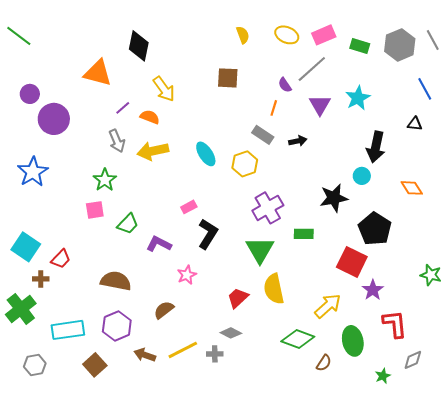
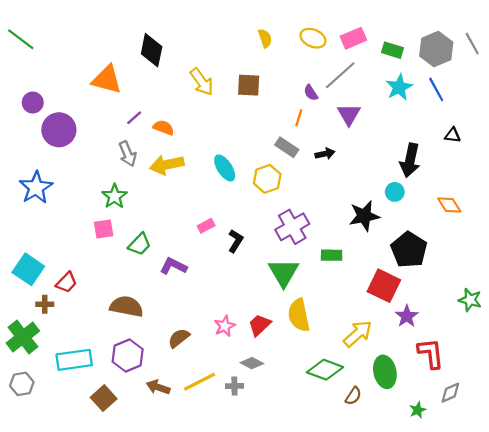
yellow arrow: (164, 89) -> (202, 82), moved
blue line: (425, 89) -> (436, 89), moved
cyan star: (358, 98) -> (399, 87), moved
black L-shape: (208, 234) -> (236, 241), moved, size x0.7
pink star: (187, 275) -> (225, 326), moved
gray hexagon: (35, 365) -> (22, 384), moved

